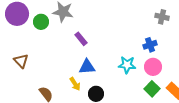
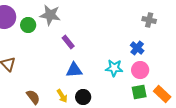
blue cross: (150, 45) -> (137, 48), turned -32
yellow arrow: (75, 84) -> (62, 96), moved
green square: (152, 89) -> (139, 92), turned 35

